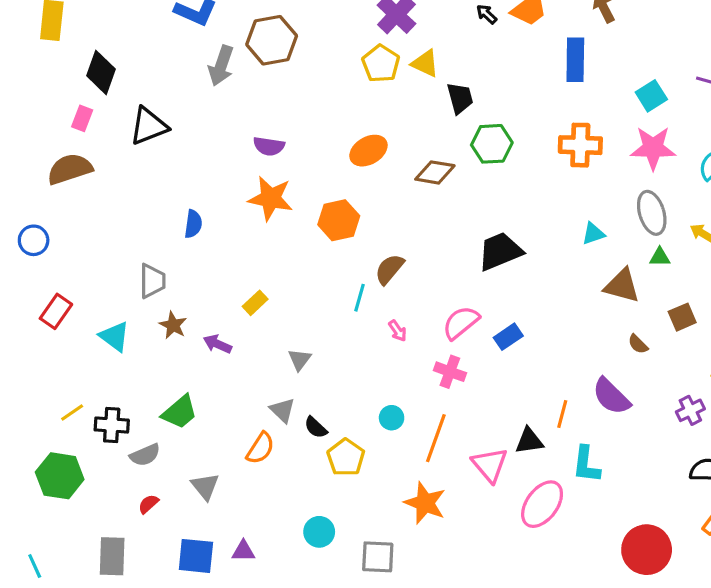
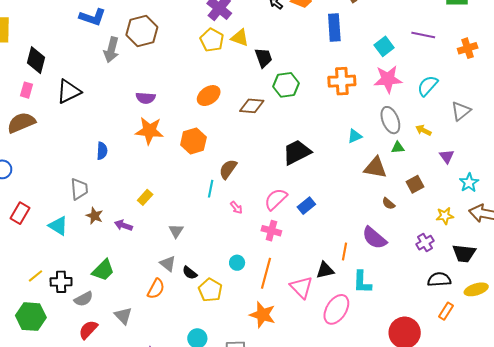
red semicircle: (148, 504) -> (88, 330), size x1.5

